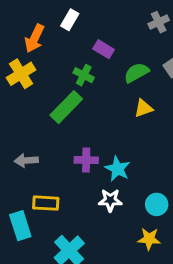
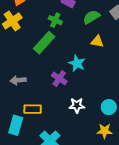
yellow triangle: (143, 108) -> (97, 41), turned 32
purple cross: (86, 160) -> (59, 78), turned 35
cyan star: (118, 169) -> (77, 63), moved
cyan rectangle: (20, 226) -> (16, 125), turned 36

